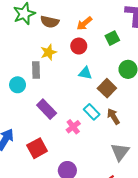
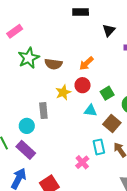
green square: (112, 38) -> (107, 93), moved
yellow star: (49, 52) -> (63, 92), moved
purple rectangle: (47, 109) -> (26, 150), moved
cyan rectangle: (92, 112) -> (99, 147), turned 35

